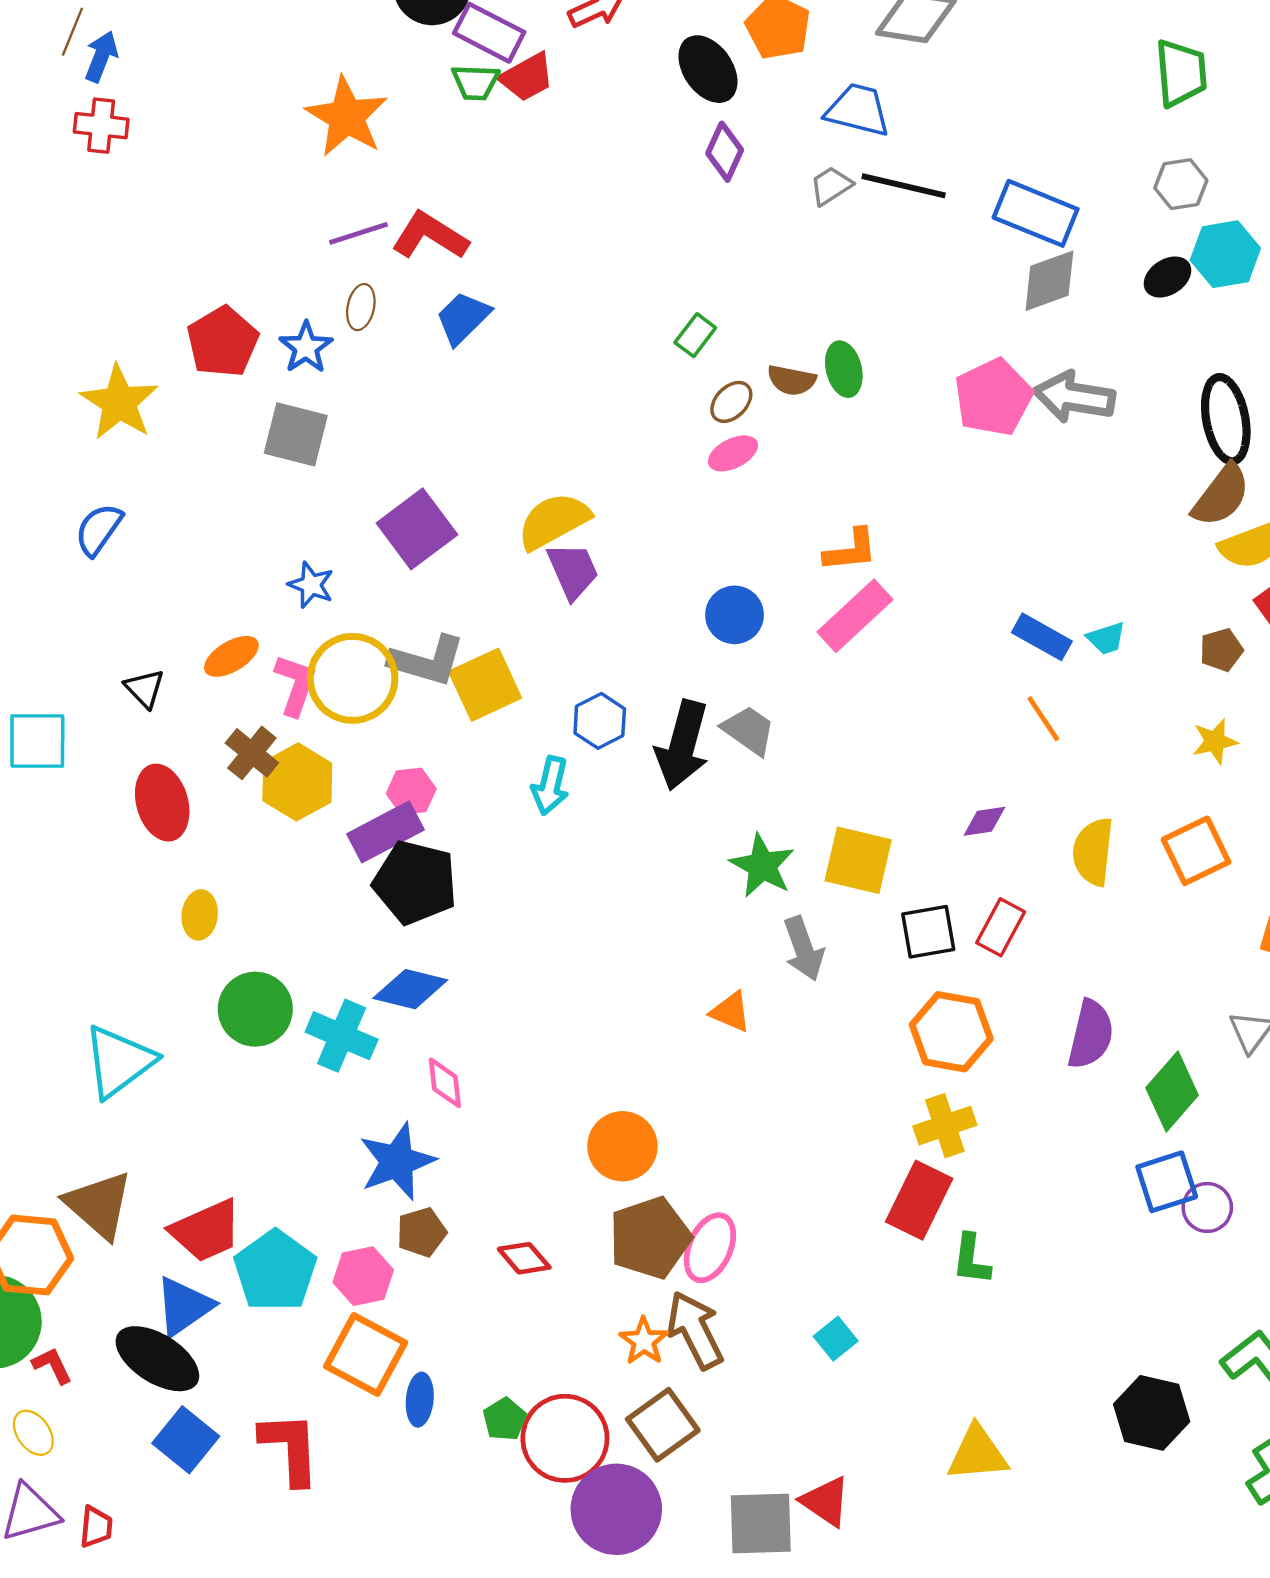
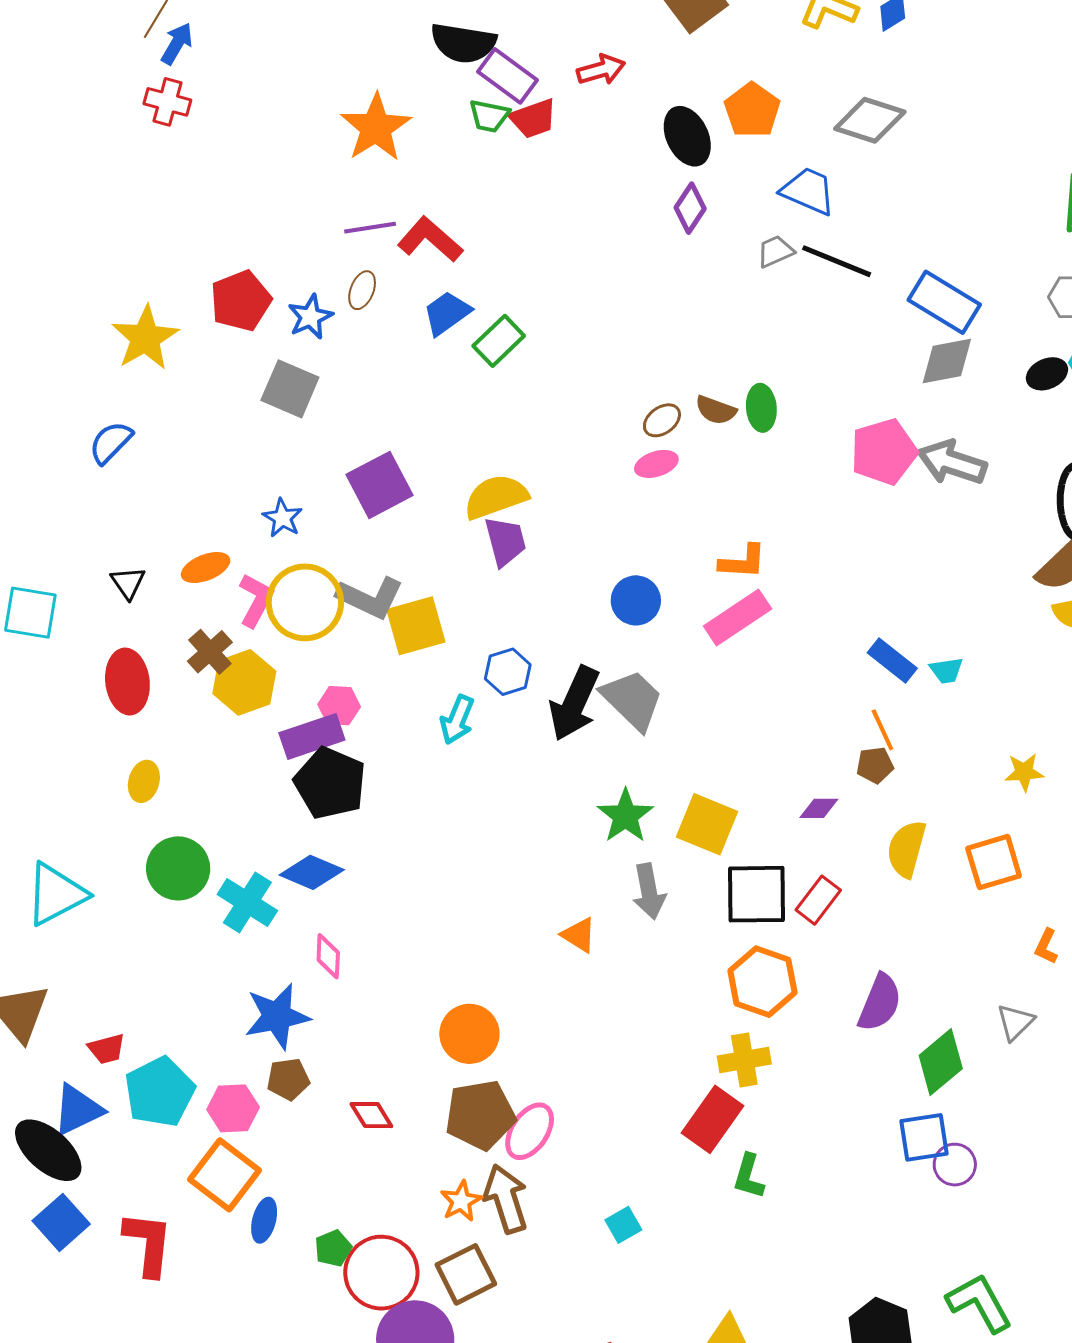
green rectangle: (695, 335) -> (499, 341), moved, size x1.4
brown pentagon: (1221, 650) -> (875, 765), moved
gray trapezoid: (749, 730) -> (632, 700), size x1.4
black square: (928, 932) -> (757, 894), size x1.4
red trapezoid: (206, 1231) -> (107, 1049), size x0.6

